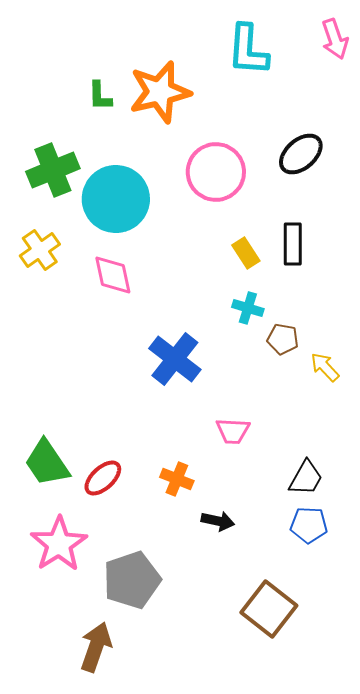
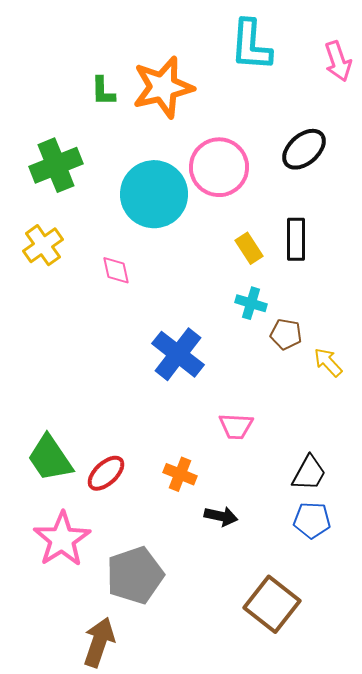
pink arrow: (335, 39) -> (338, 61), moved
cyan circle: (116, 199) -> (154, 194), moved
pink diamond: (113, 275) -> (116, 270), size x0.7

